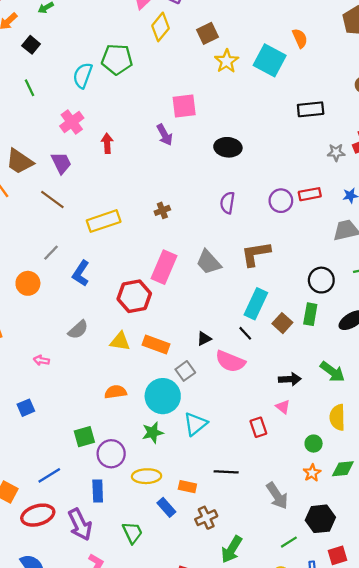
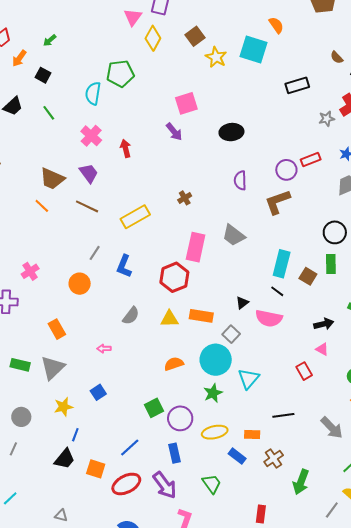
brown L-shape: (256, 254) -> (278, 202), moved

